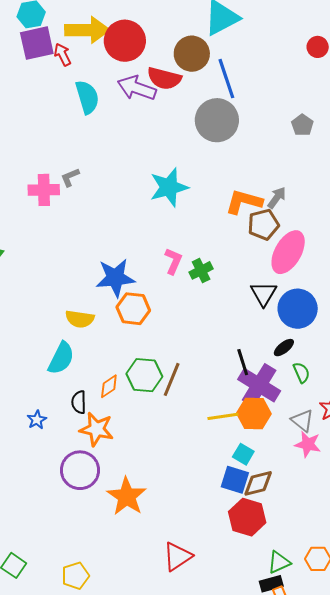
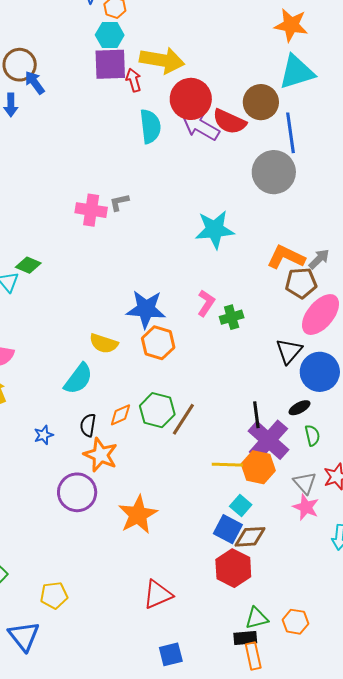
red circle: (125, 41) -> (191, 99), moved
orange star: (127, 496) -> (138, 515), moved

